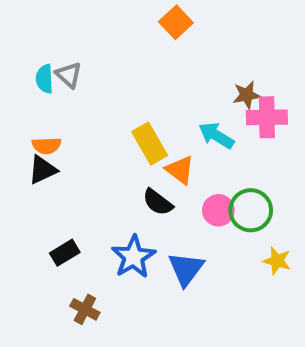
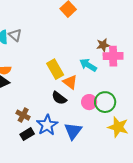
black rectangle: (65, 253) -> (27, 134), moved
yellow star: (277, 261) -> (118, 127), size x1.5
brown cross: (85, 309) -> (23, 115), moved

